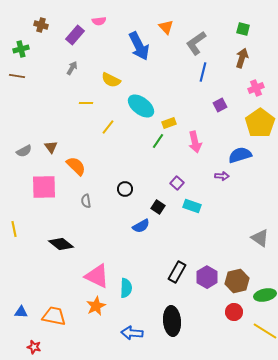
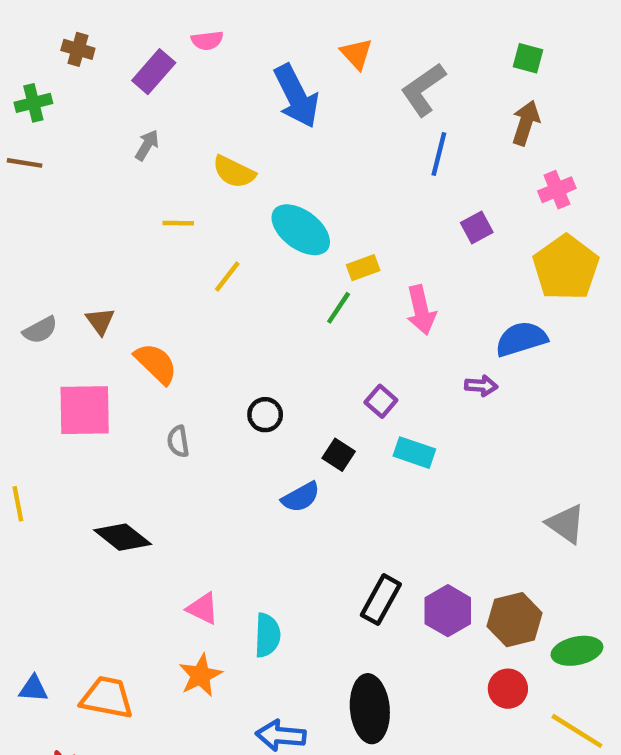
pink triangle: (97, 276) -> (203, 608), size x0.6

